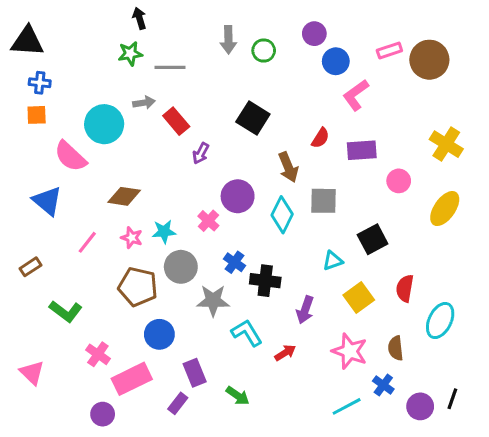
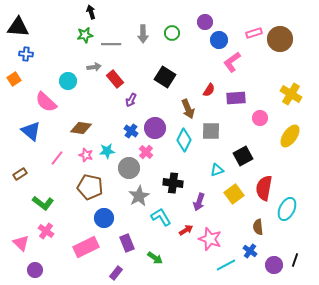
gray arrow: (228, 40) -> (143, 34), moved
orange square: (37, 115) -> (14, 79), moved, turned -32
cyan circle: (104, 124) -> (68, 81), size x0.7
pink cross: (208, 221) -> (146, 152), moved
blue cross: (235, 262) -> (131, 131), moved
gray circle: (181, 267) -> (129, 168), moved
red semicircle: (405, 288) -> (264, 188), size x1.4
gray star: (213, 301) -> (139, 196), turned -30
pink star: (350, 351) -> (210, 239), moved
pink cross: (98, 354) -> (46, 231), moved
purple rectangle: (178, 403) -> (116, 273), moved
purple circle: (103, 414) -> (35, 270), moved

